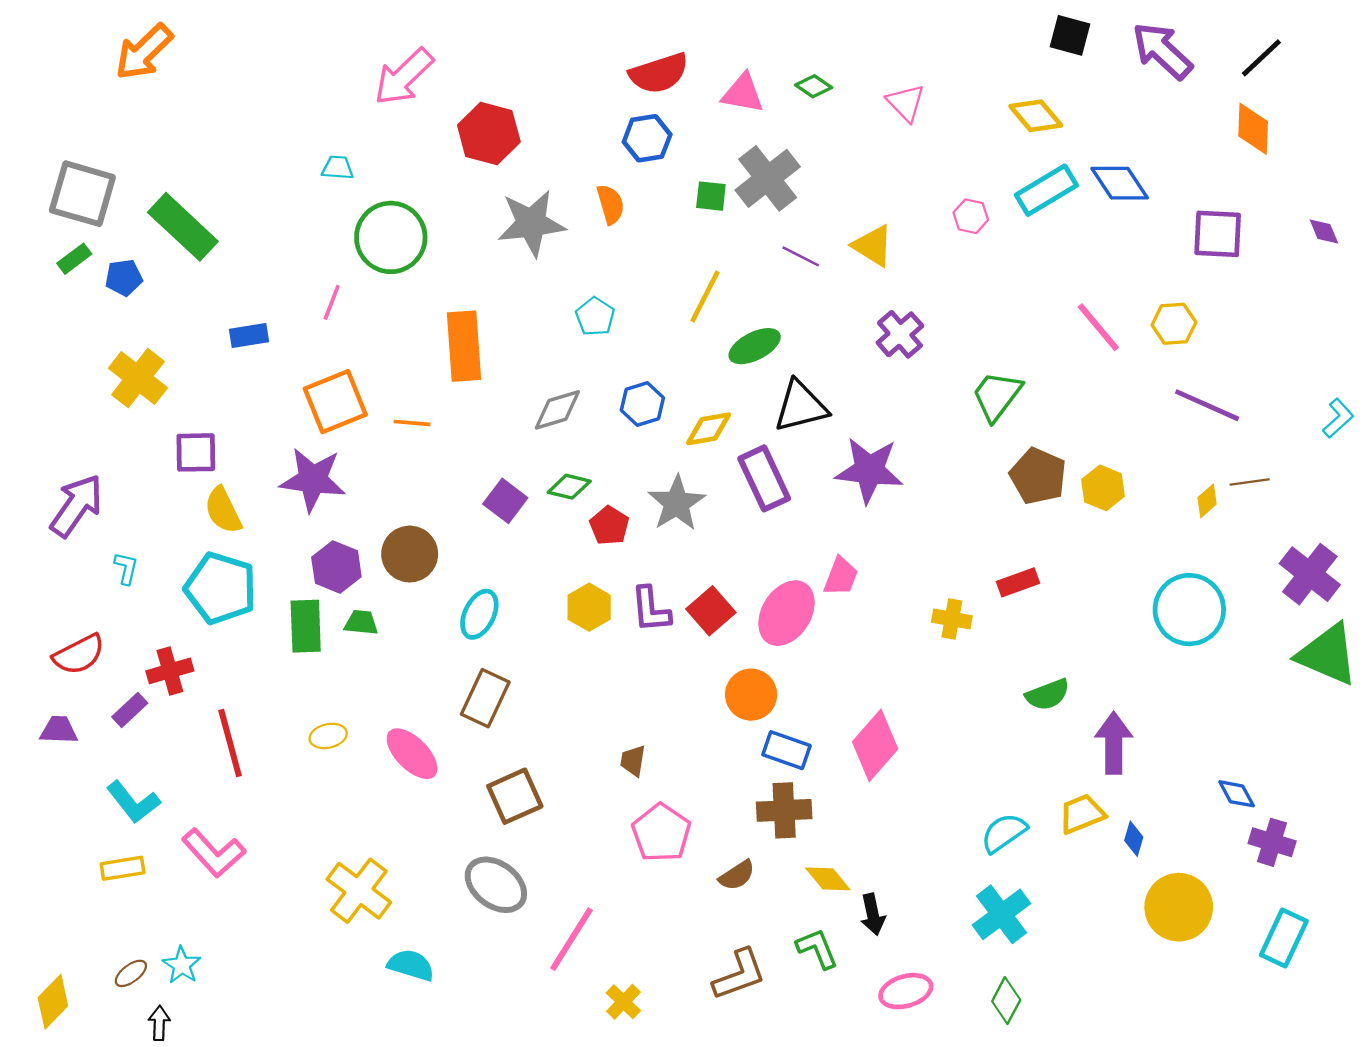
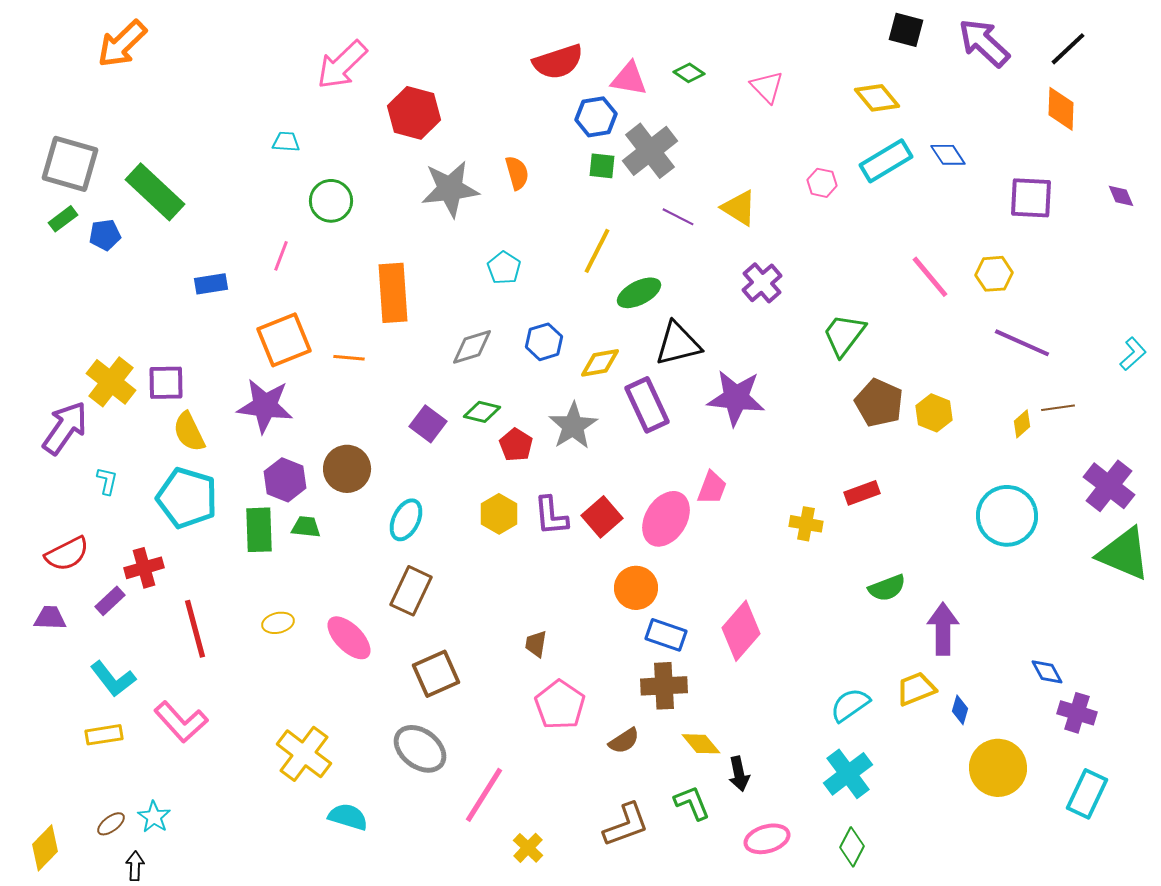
blue hexagon: (647, 138) -> (596, 117), moved
blue diamond: (1120, 183) -> (948, 155), size x0.7
green circle: (391, 237) -> (331, 201), size x0.7
yellow cross: (138, 378) -> (111, 382), moved

